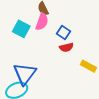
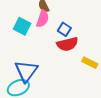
red semicircle: (66, 47) -> (67, 44), size x1.5

